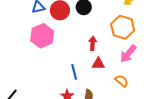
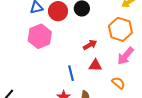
red arrow: (93, 43) -> (90, 45), turned 56

